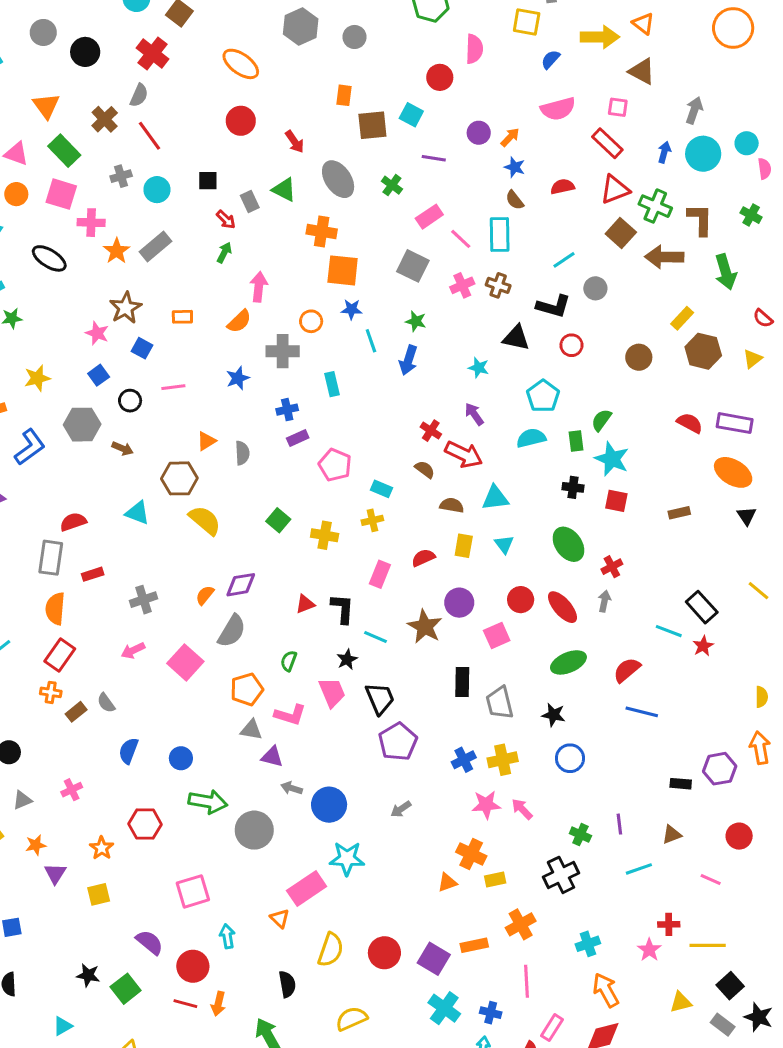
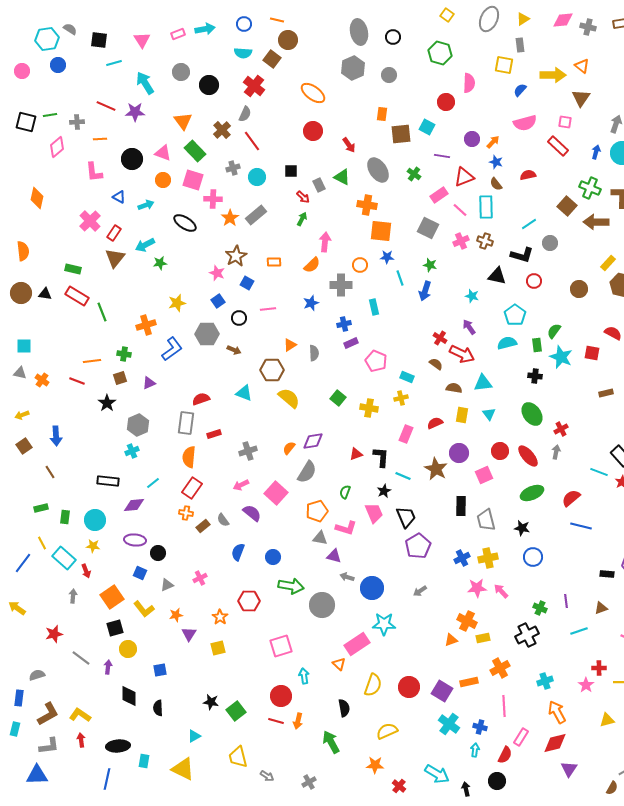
brown triangle: (642, 71) -> (581, 98), turned 36
red triangle: (615, 190) -> (464, 177), moved
red square: (616, 501) -> (592, 353), moved
purple semicircle: (149, 942) -> (252, 513), moved

